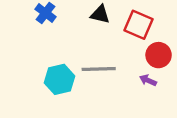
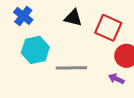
cyan hexagon: (60, 79) -> (35, 50), moved

